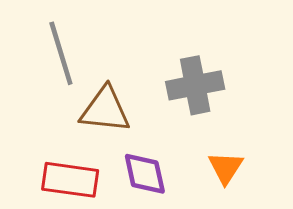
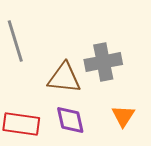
brown triangle: (105, 110) -> (64, 78), moved

